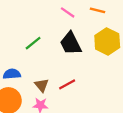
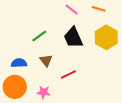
brown triangle: (42, 85) -> (46, 60), moved

